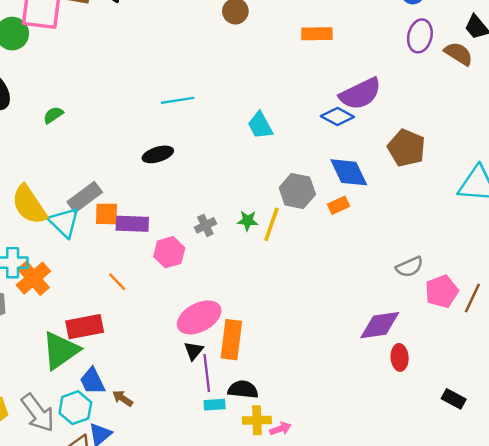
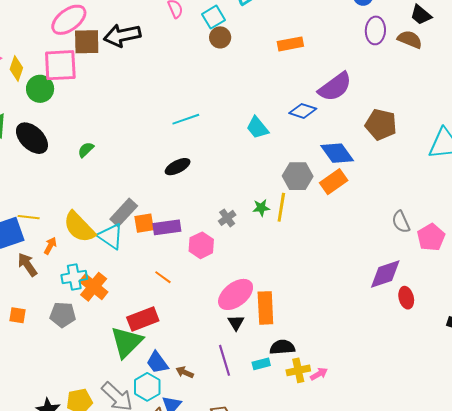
blue diamond: (337, 116) -> (303, 111), moved
orange rectangle: (338, 205) -> (334, 182), size x1.5
gray semicircle: (409, 267) -> (401, 222), turned 100
purple line: (207, 373) -> (224, 360), moved

